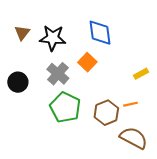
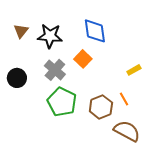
orange line: (130, 104) -> (124, 99), turned 72

